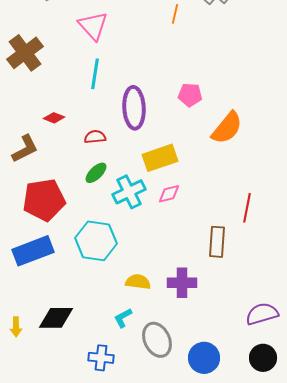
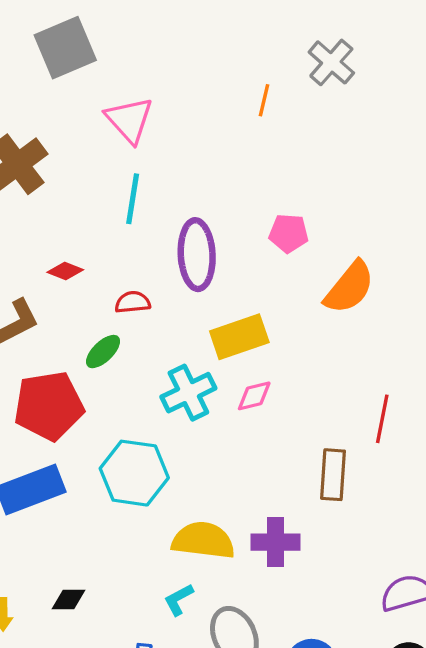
green ellipse: (96, 173) -> (103, 352), moved
yellow semicircle: (138, 282) -> (203, 540), size x1.5
black diamond: (56, 318) -> (69, 600), size x0.6

